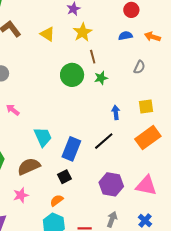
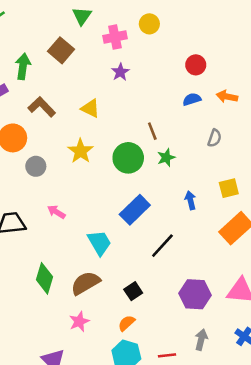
yellow star: (83, 32) -> (81, 151), moved
black line: (104, 141) -> (162, 246), moved
blue rectangle: (71, 149) -> (135, 210), moved, turned 30

